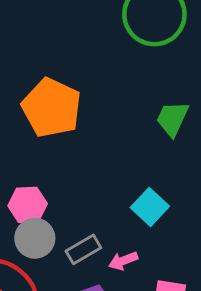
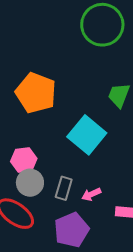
cyan square: (150, 207) -> (87, 135), moved, size x1.5
gray rectangle: (83, 249) -> (64, 188), turned -40

